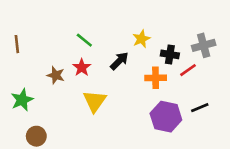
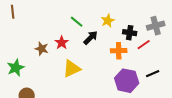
green line: (84, 40) -> (77, 22), moved
brown line: (17, 44) -> (13, 12), moved
yellow triangle: (95, 101) -> (72, 69), turned 30

